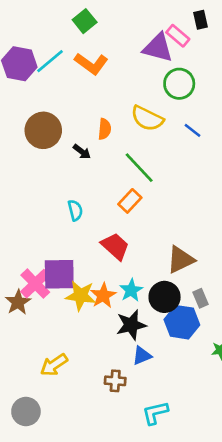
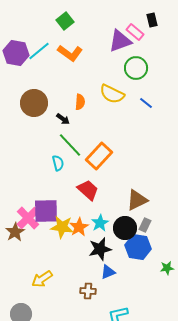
purple triangle: (158, 48) -> (120, 41), turned -35
green line: (139, 168) -> (70, 145), moved
orange rectangle: (130, 201) -> (99, 156), size x1.5
gray rectangle: (200, 298) -> (145, 225), moved, turned 48

